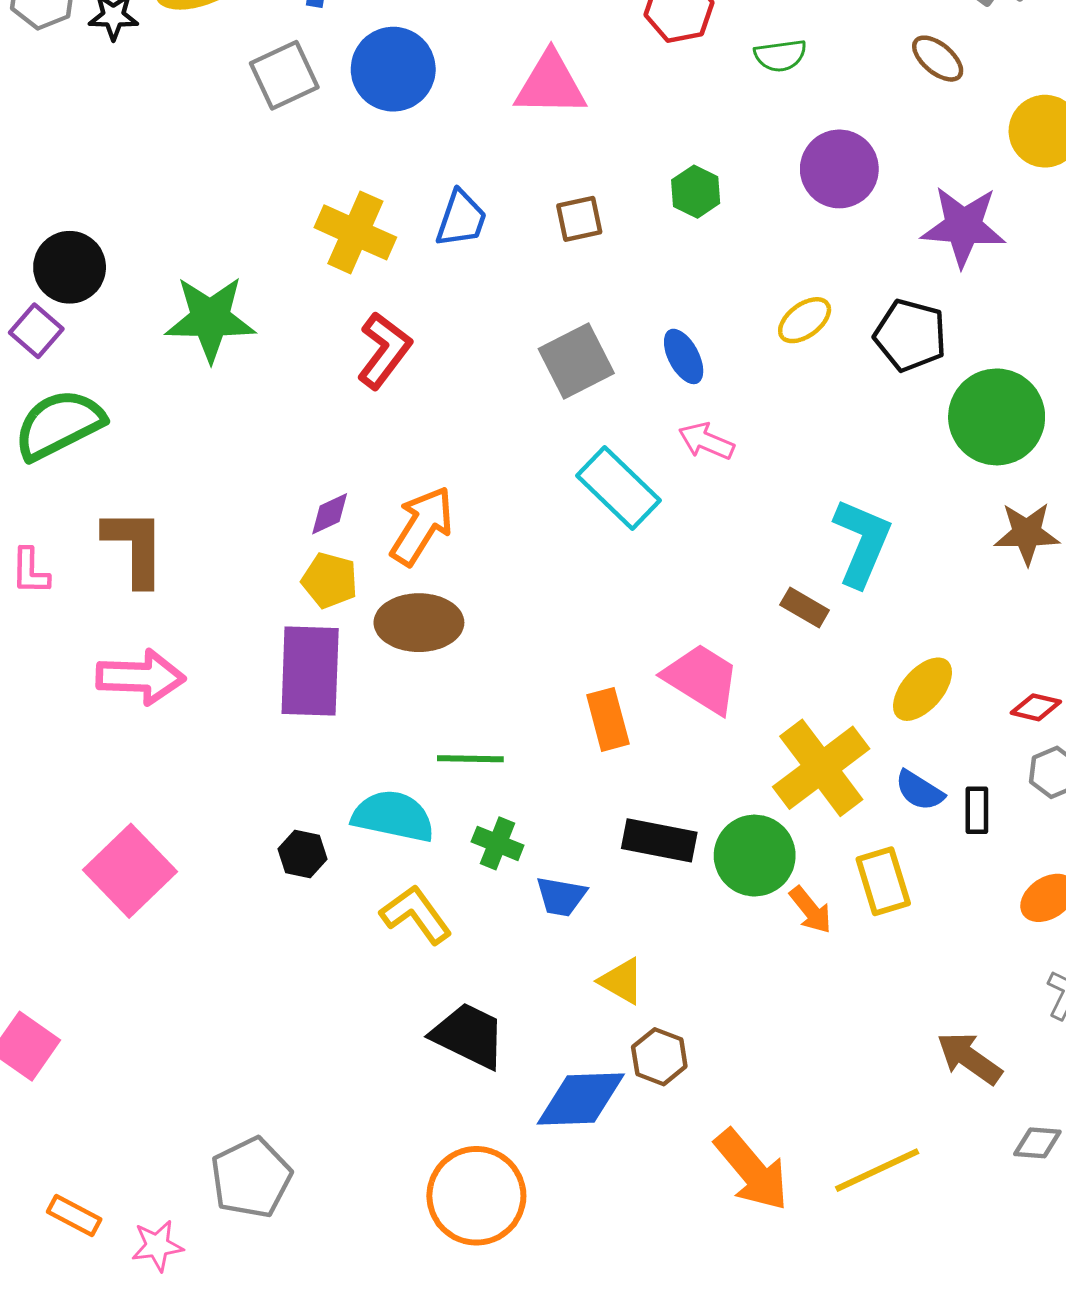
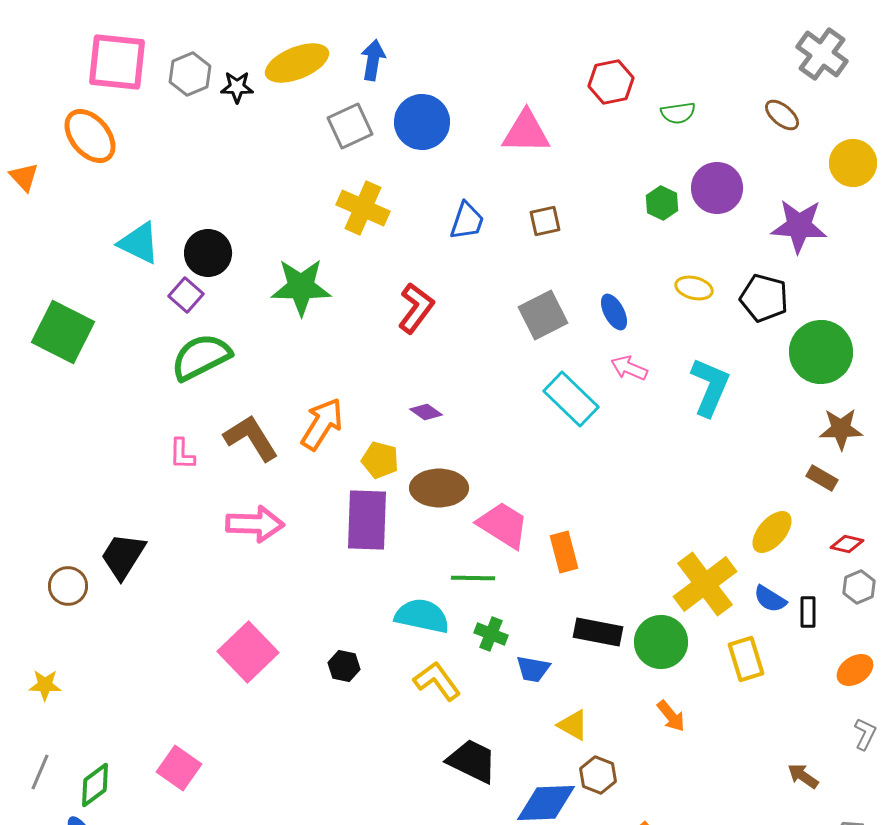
green hexagon: (696, 192) -> (662, 203), moved
yellow cross: (355, 232) -> (363, 208), moved
yellow ellipse: (805, 320) -> (694, 288), turned 51
purple diamond: (330, 514) -> (426, 412), moved, turned 60
orange arrow: (422, 526) -> (322, 424), moved
cyan L-shape: (862, 542) -> (710, 387), moved
brown L-shape: (135, 547) -> (251, 438), turned -32
brown rectangle: (805, 608) -> (822, 478), moved
pink trapezoid: (702, 679) -> (503, 525), moved
black hexagon: (302, 854) -> (344, 666), moved
orange arrow: (811, 910) -> (671, 716), moved
brown arrow: (969, 1058) -> (803, 776), size x0.7

